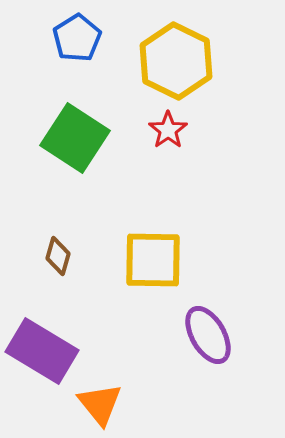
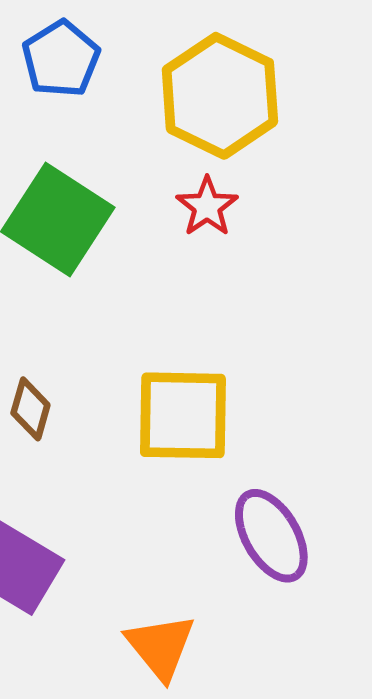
orange triangle: (100, 404) -> (161, 647), moved

